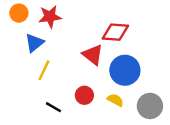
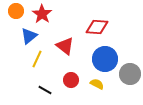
red star: (50, 17) -> (42, 14), turned -30
red triangle: (93, 55) -> (65, 46), moved
gray circle: (150, 106) -> (130, 74), moved

